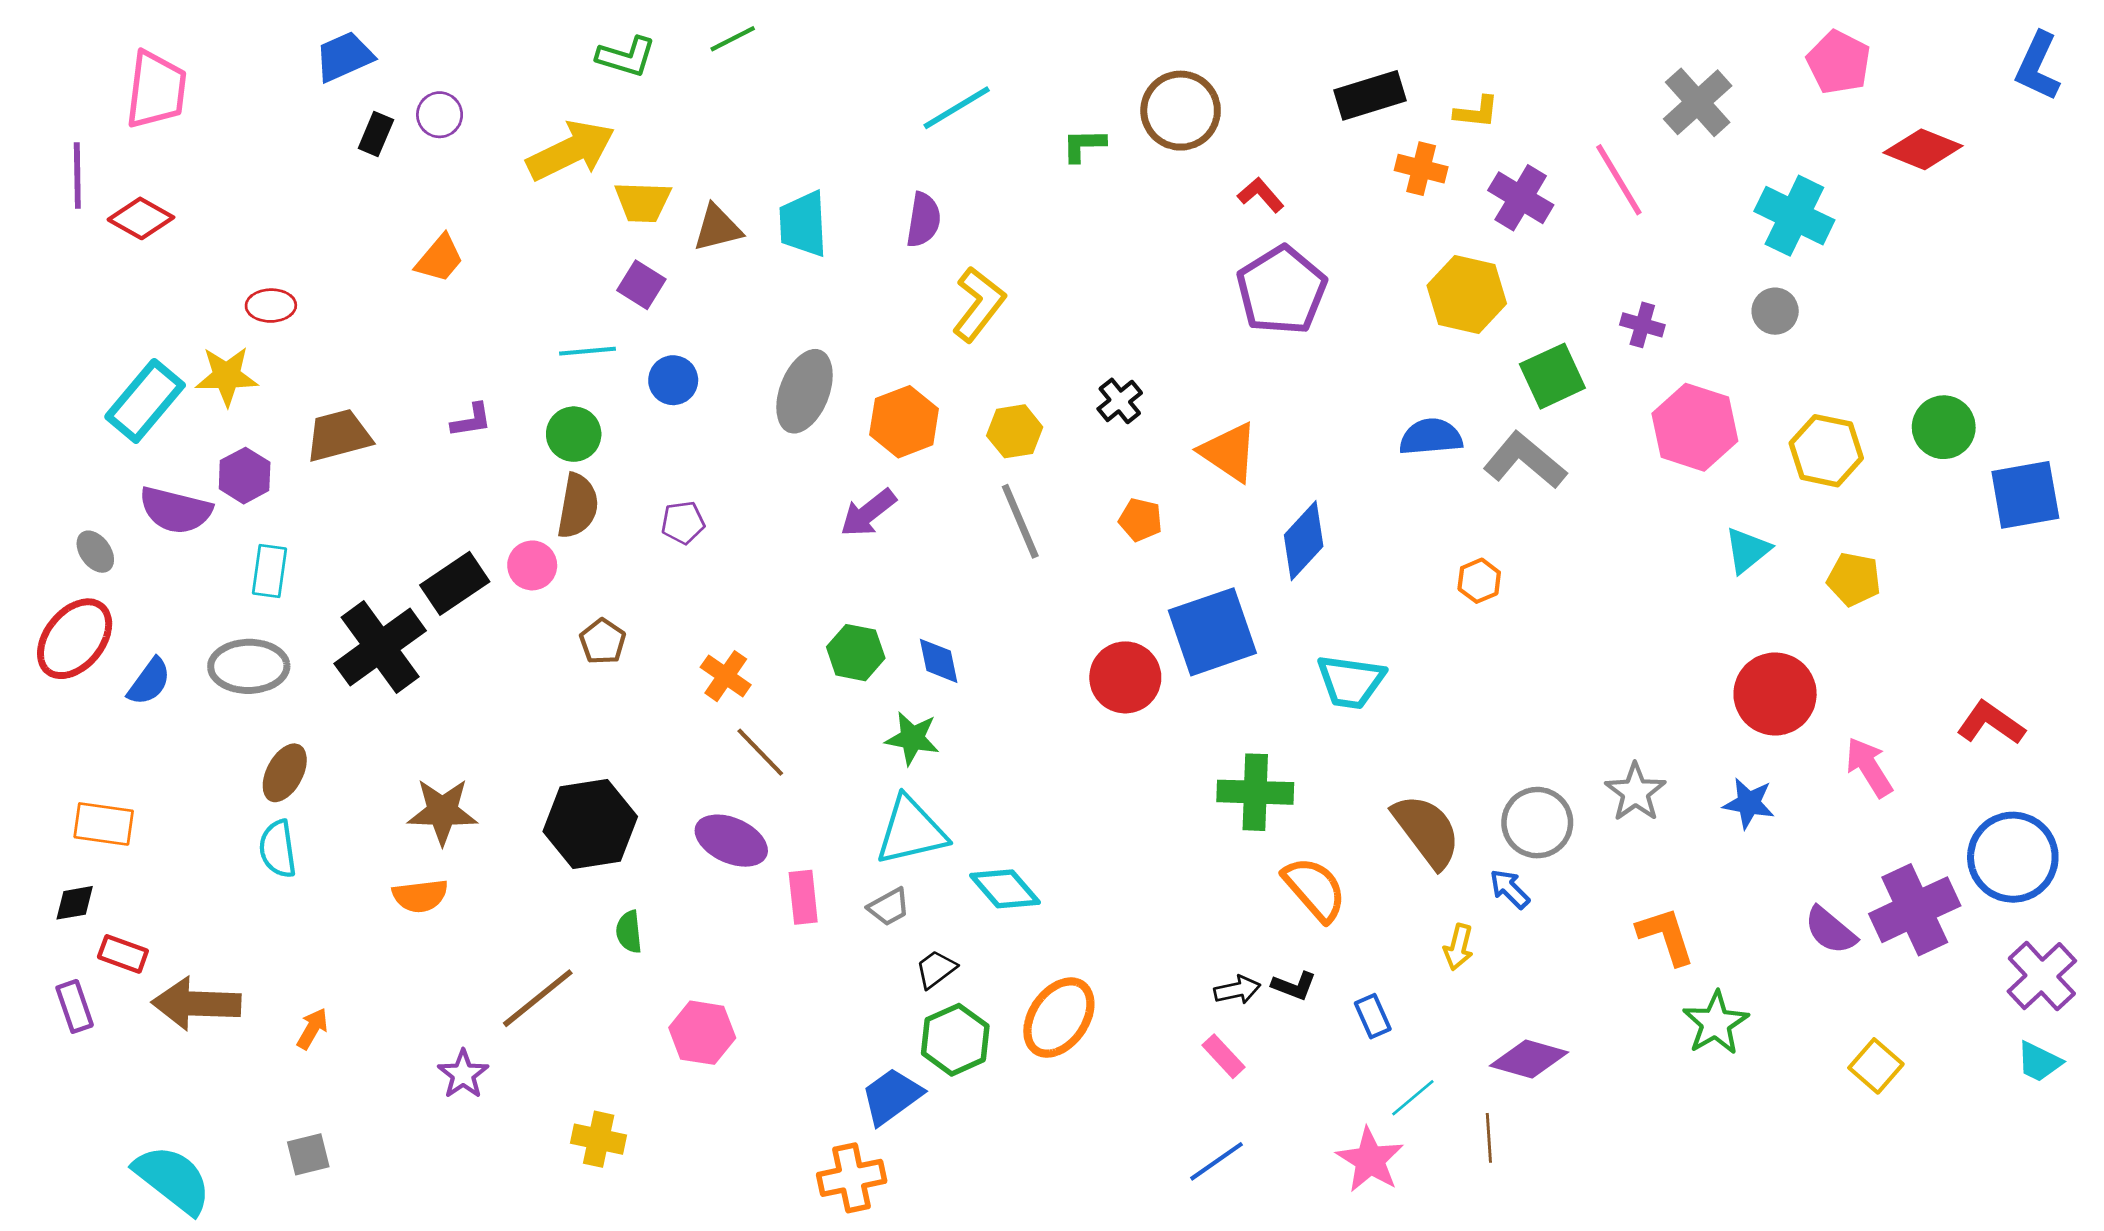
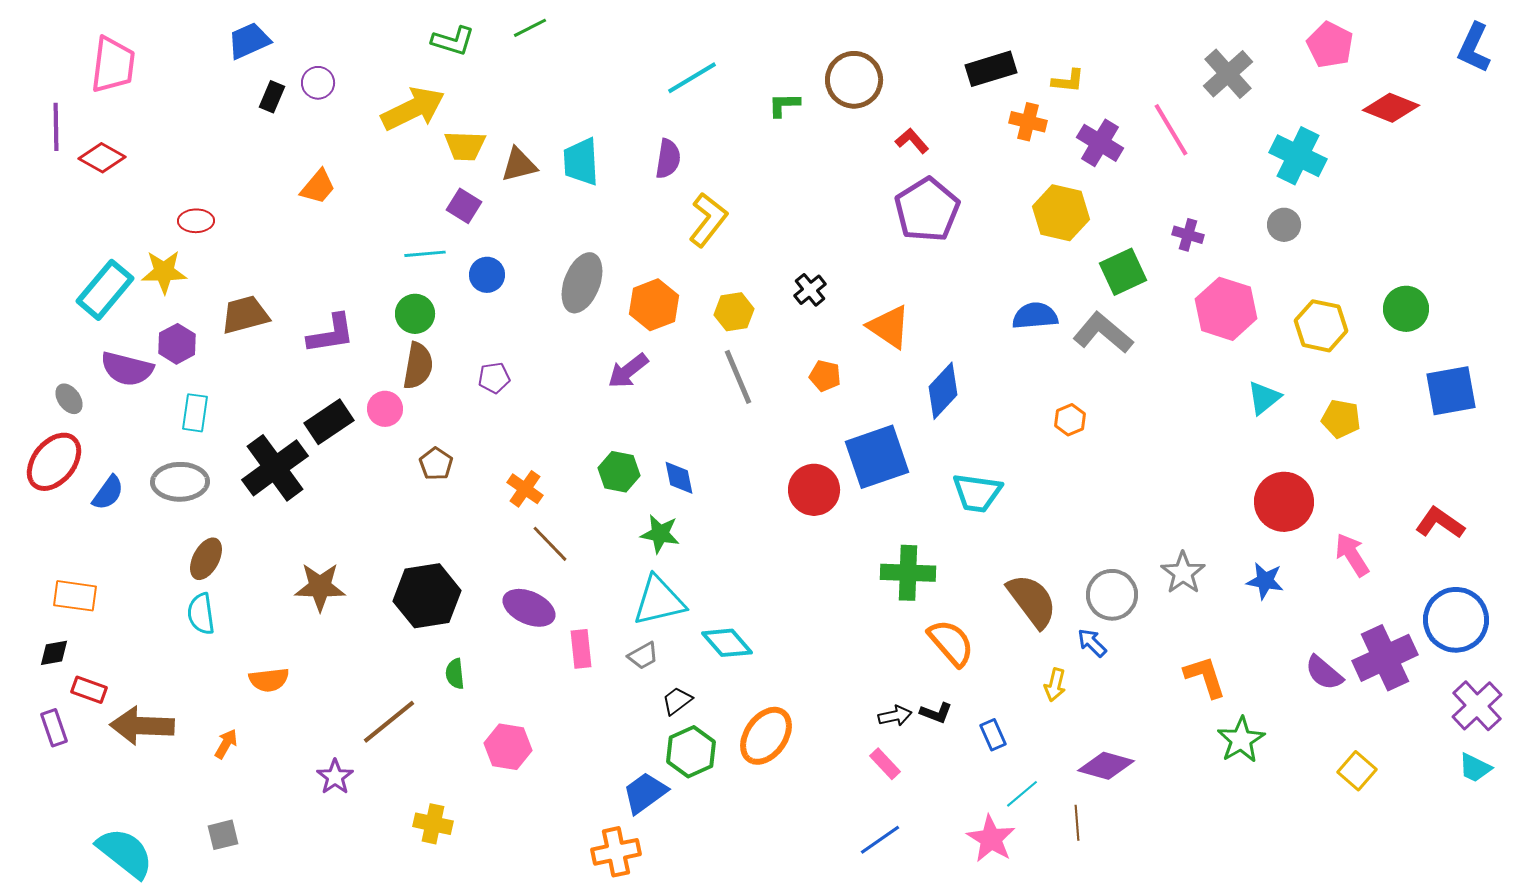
purple L-shape: (471, 420) -> (331, 334), moved, size x1.6
blue square: (2025, 495) -> (1451, 391), moved
orange semicircle: (420, 896) -> (269, 680), moved

